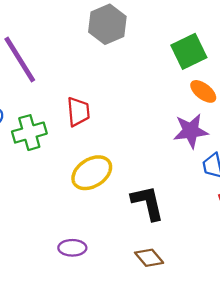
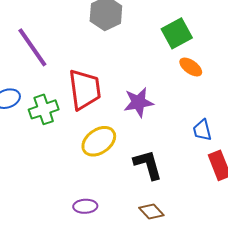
red trapezoid: (78, 112) -> (85, 90), size x1.6
purple star: (191, 131) -> (139, 102), moved

